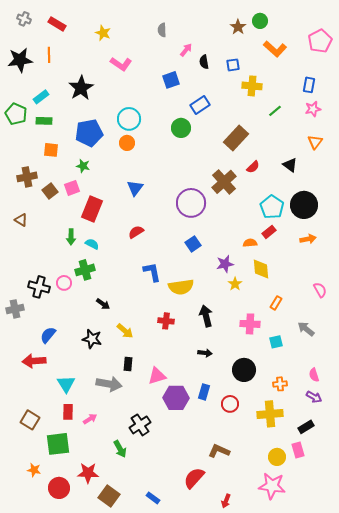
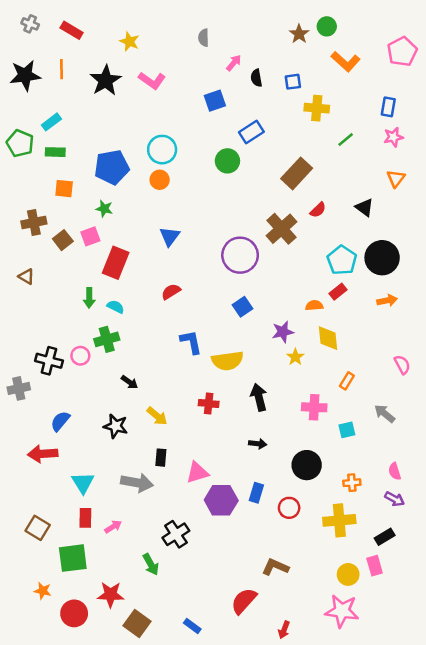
black star: (81, 88) -> (106, 80), moved

